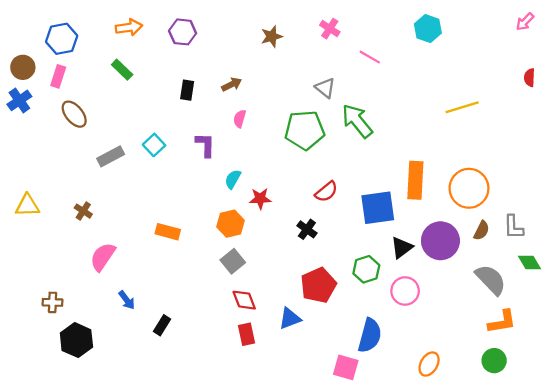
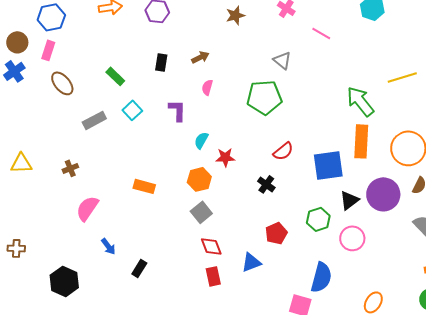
green rectangle: (122, 70) -> (115, 76), moved
green arrow: (357, 121) -> (360, 101), moved
brown cross: (83, 211) -> (70, 168), turned 35
red pentagon: (318, 285) -> (276, 233), size x0.7
brown cross: (52, 302) -> (16, 248), moved

